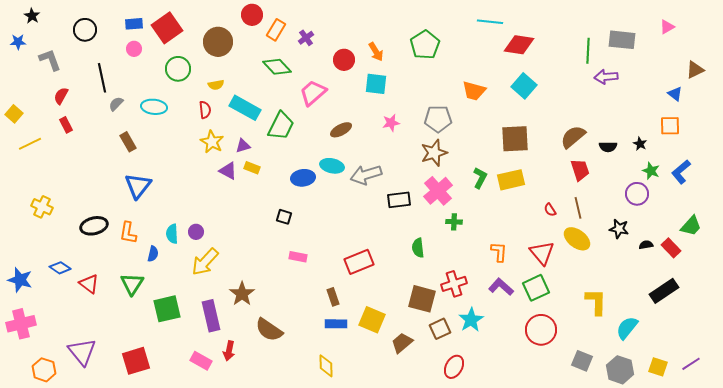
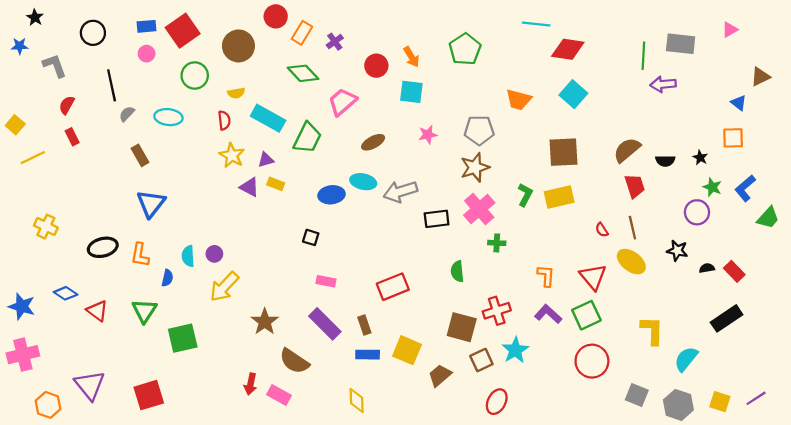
green trapezoid: (691, 226) -> (768, 218), moved
purple rectangle: (211, 316) -> (325, 324), moved, turned -32
pink rectangle: (201, 361) -> (279, 395), moved

